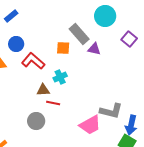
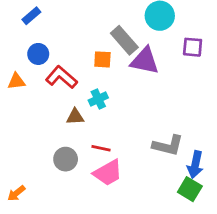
purple square: (129, 39) -> (193, 47), turned -35
purple triangle: (94, 49) -> (145, 61), size x1.6
red line: (53, 103) -> (101, 148), moved
pink trapezoid: (90, 125) -> (108, 173), moved

